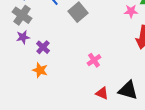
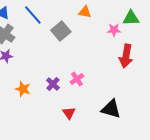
purple cross: (43, 47) -> (53, 84), moved
red triangle: (102, 93) -> (69, 113), moved, turned 32

